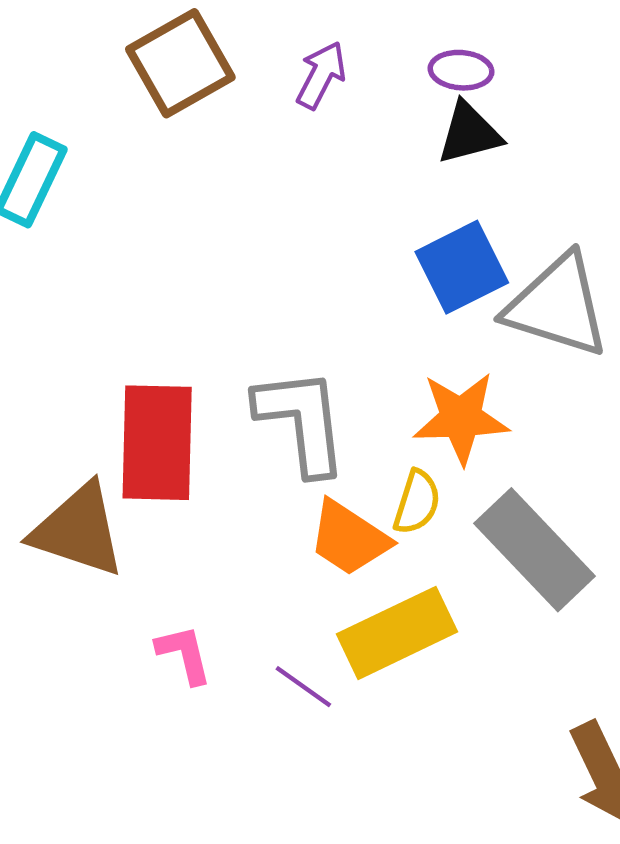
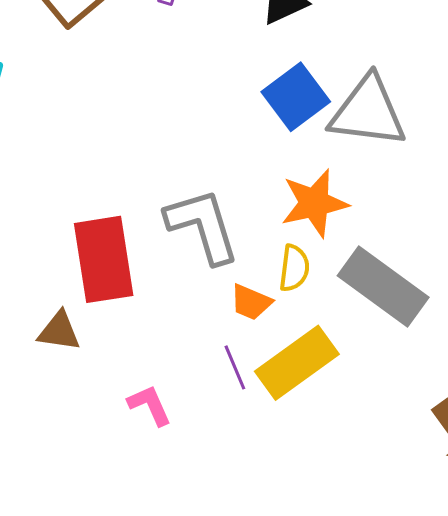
brown triangle: (78, 530) -> (59, 331), size x0.6
orange trapezoid: (349, 538) -> (251, 302), size x0.7
purple line: (303, 687) -> (235, 367), moved, turned 42

